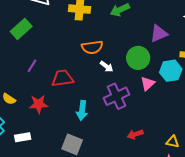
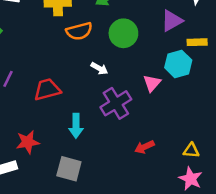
purple triangle: (159, 34) -> (172, 21), moved
orange semicircle: (92, 47) -> (79, 31), moved
green circle: (138, 58) -> (123, 33), moved
red star: (39, 104) -> (28, 142), moved

